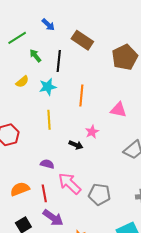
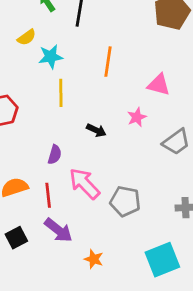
cyan star: (48, 87) -> (51, 57), moved
pink star: (92, 132) -> (137, 117), moved
purple semicircle: (47, 164) -> (55, 155), turned 88

